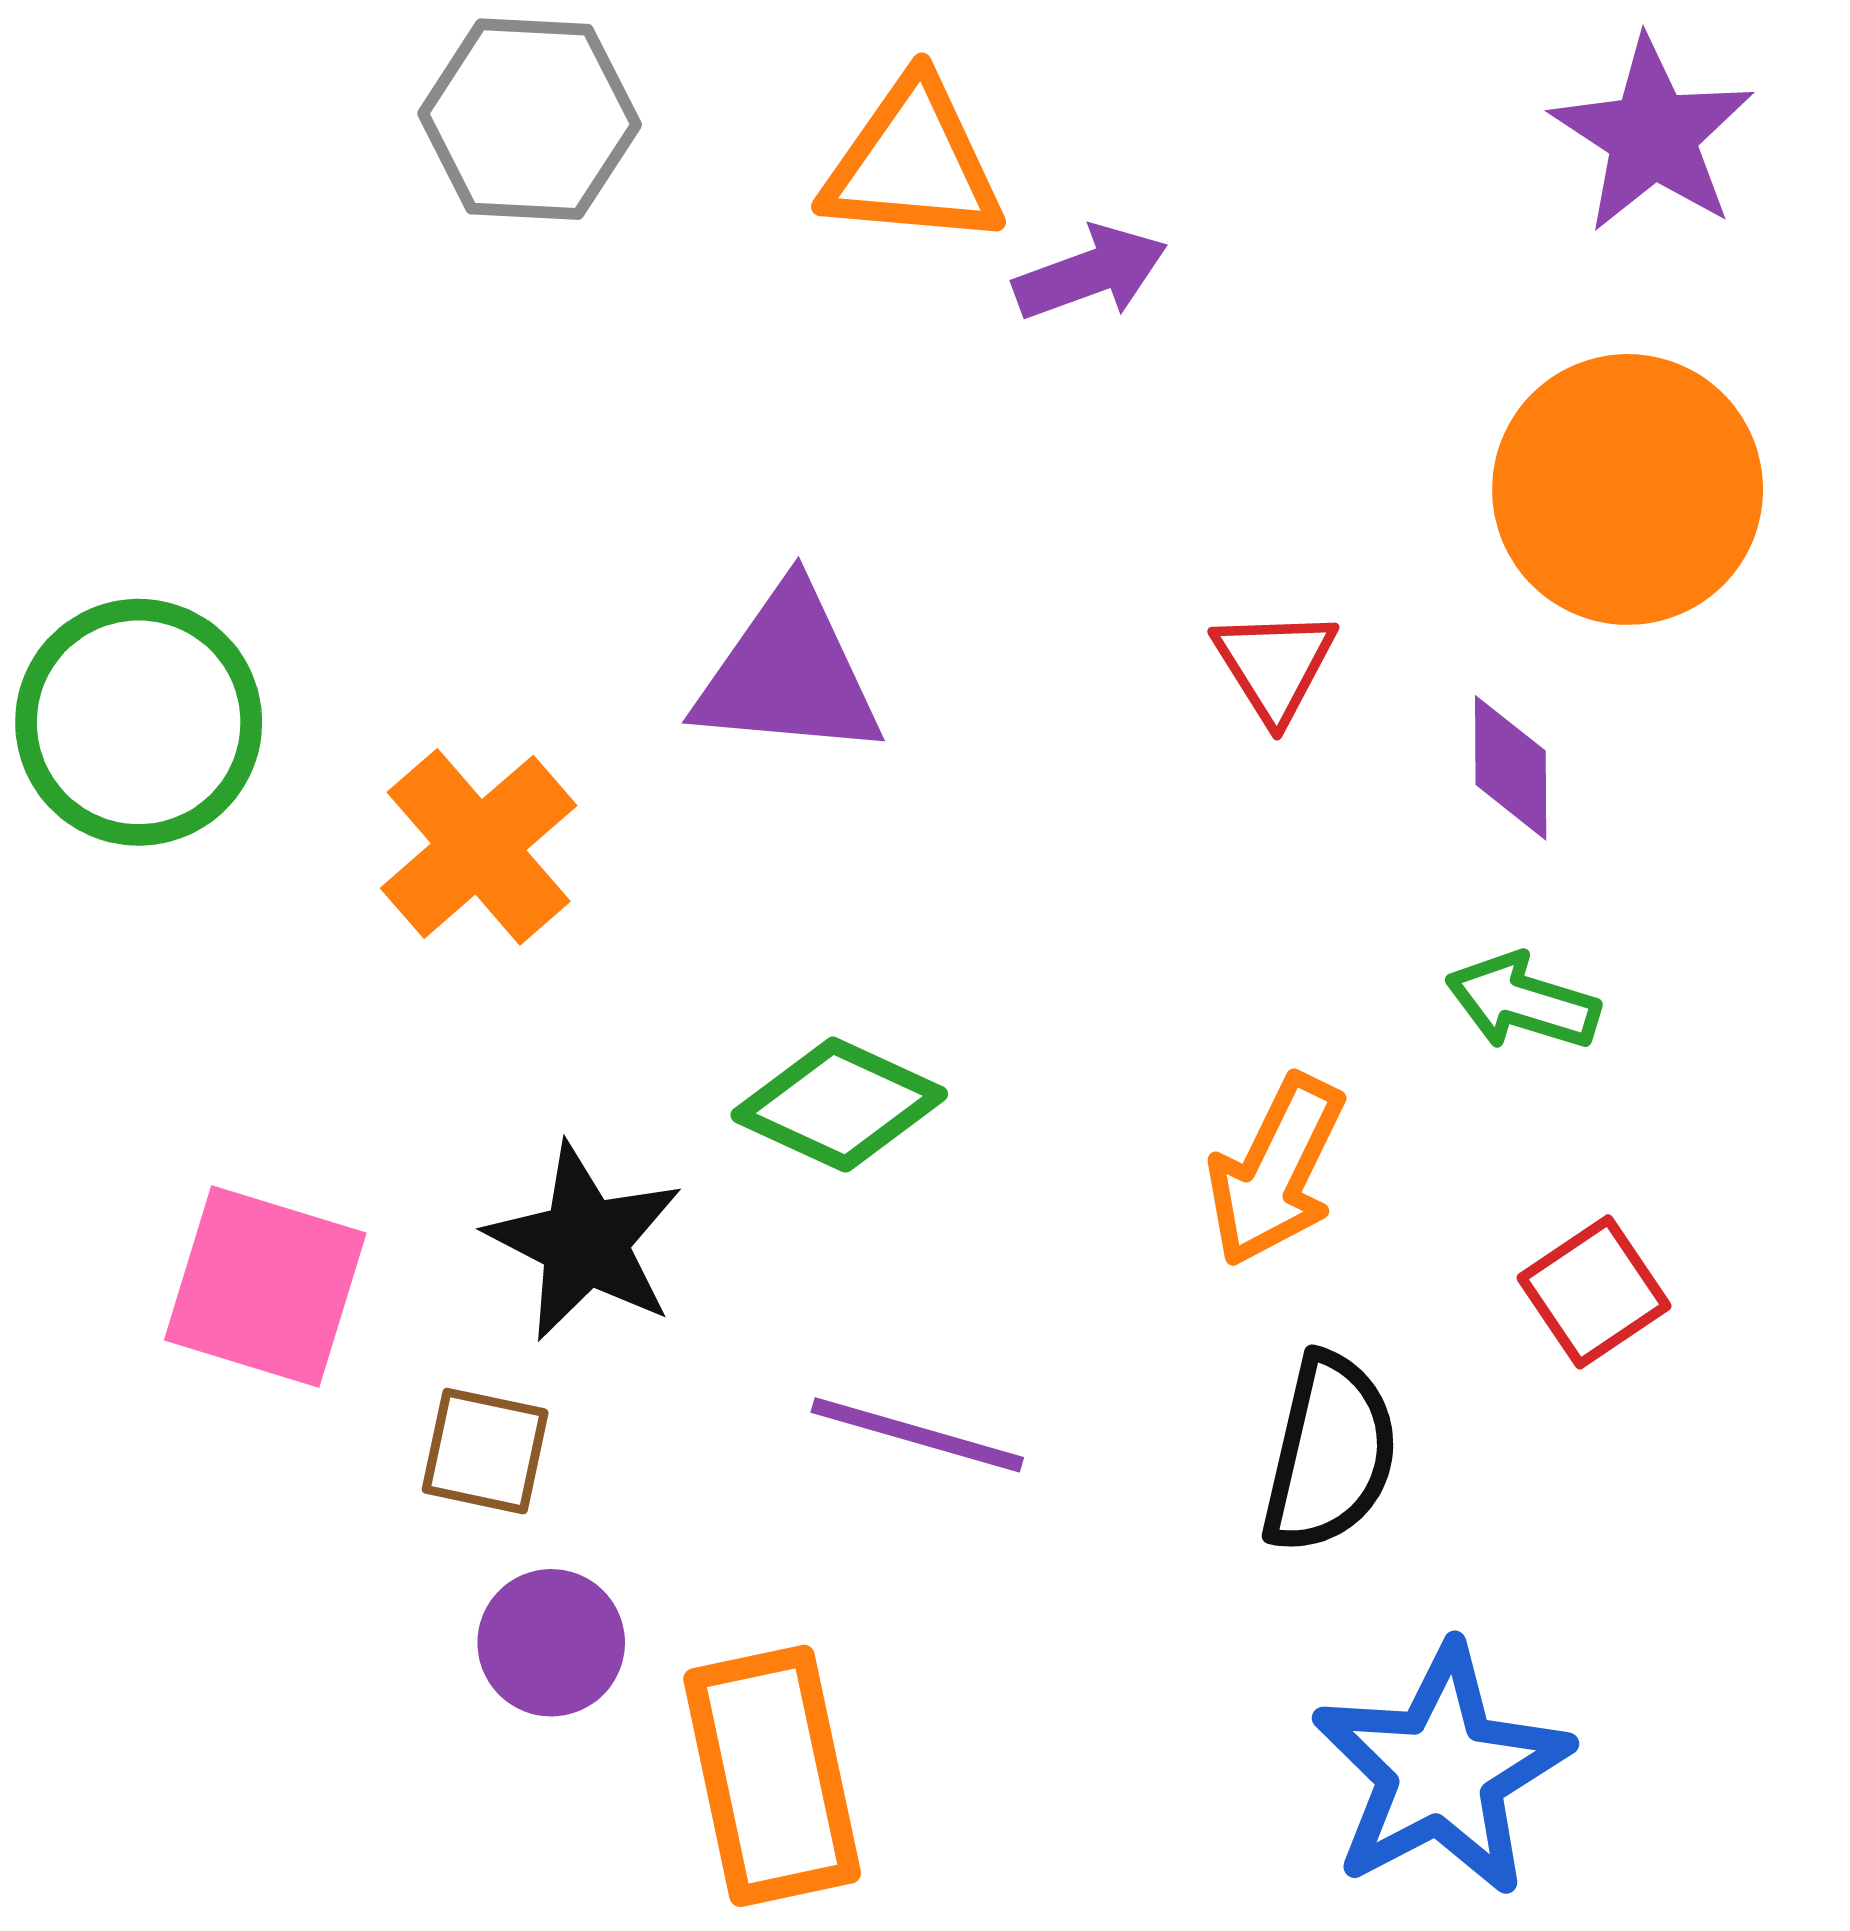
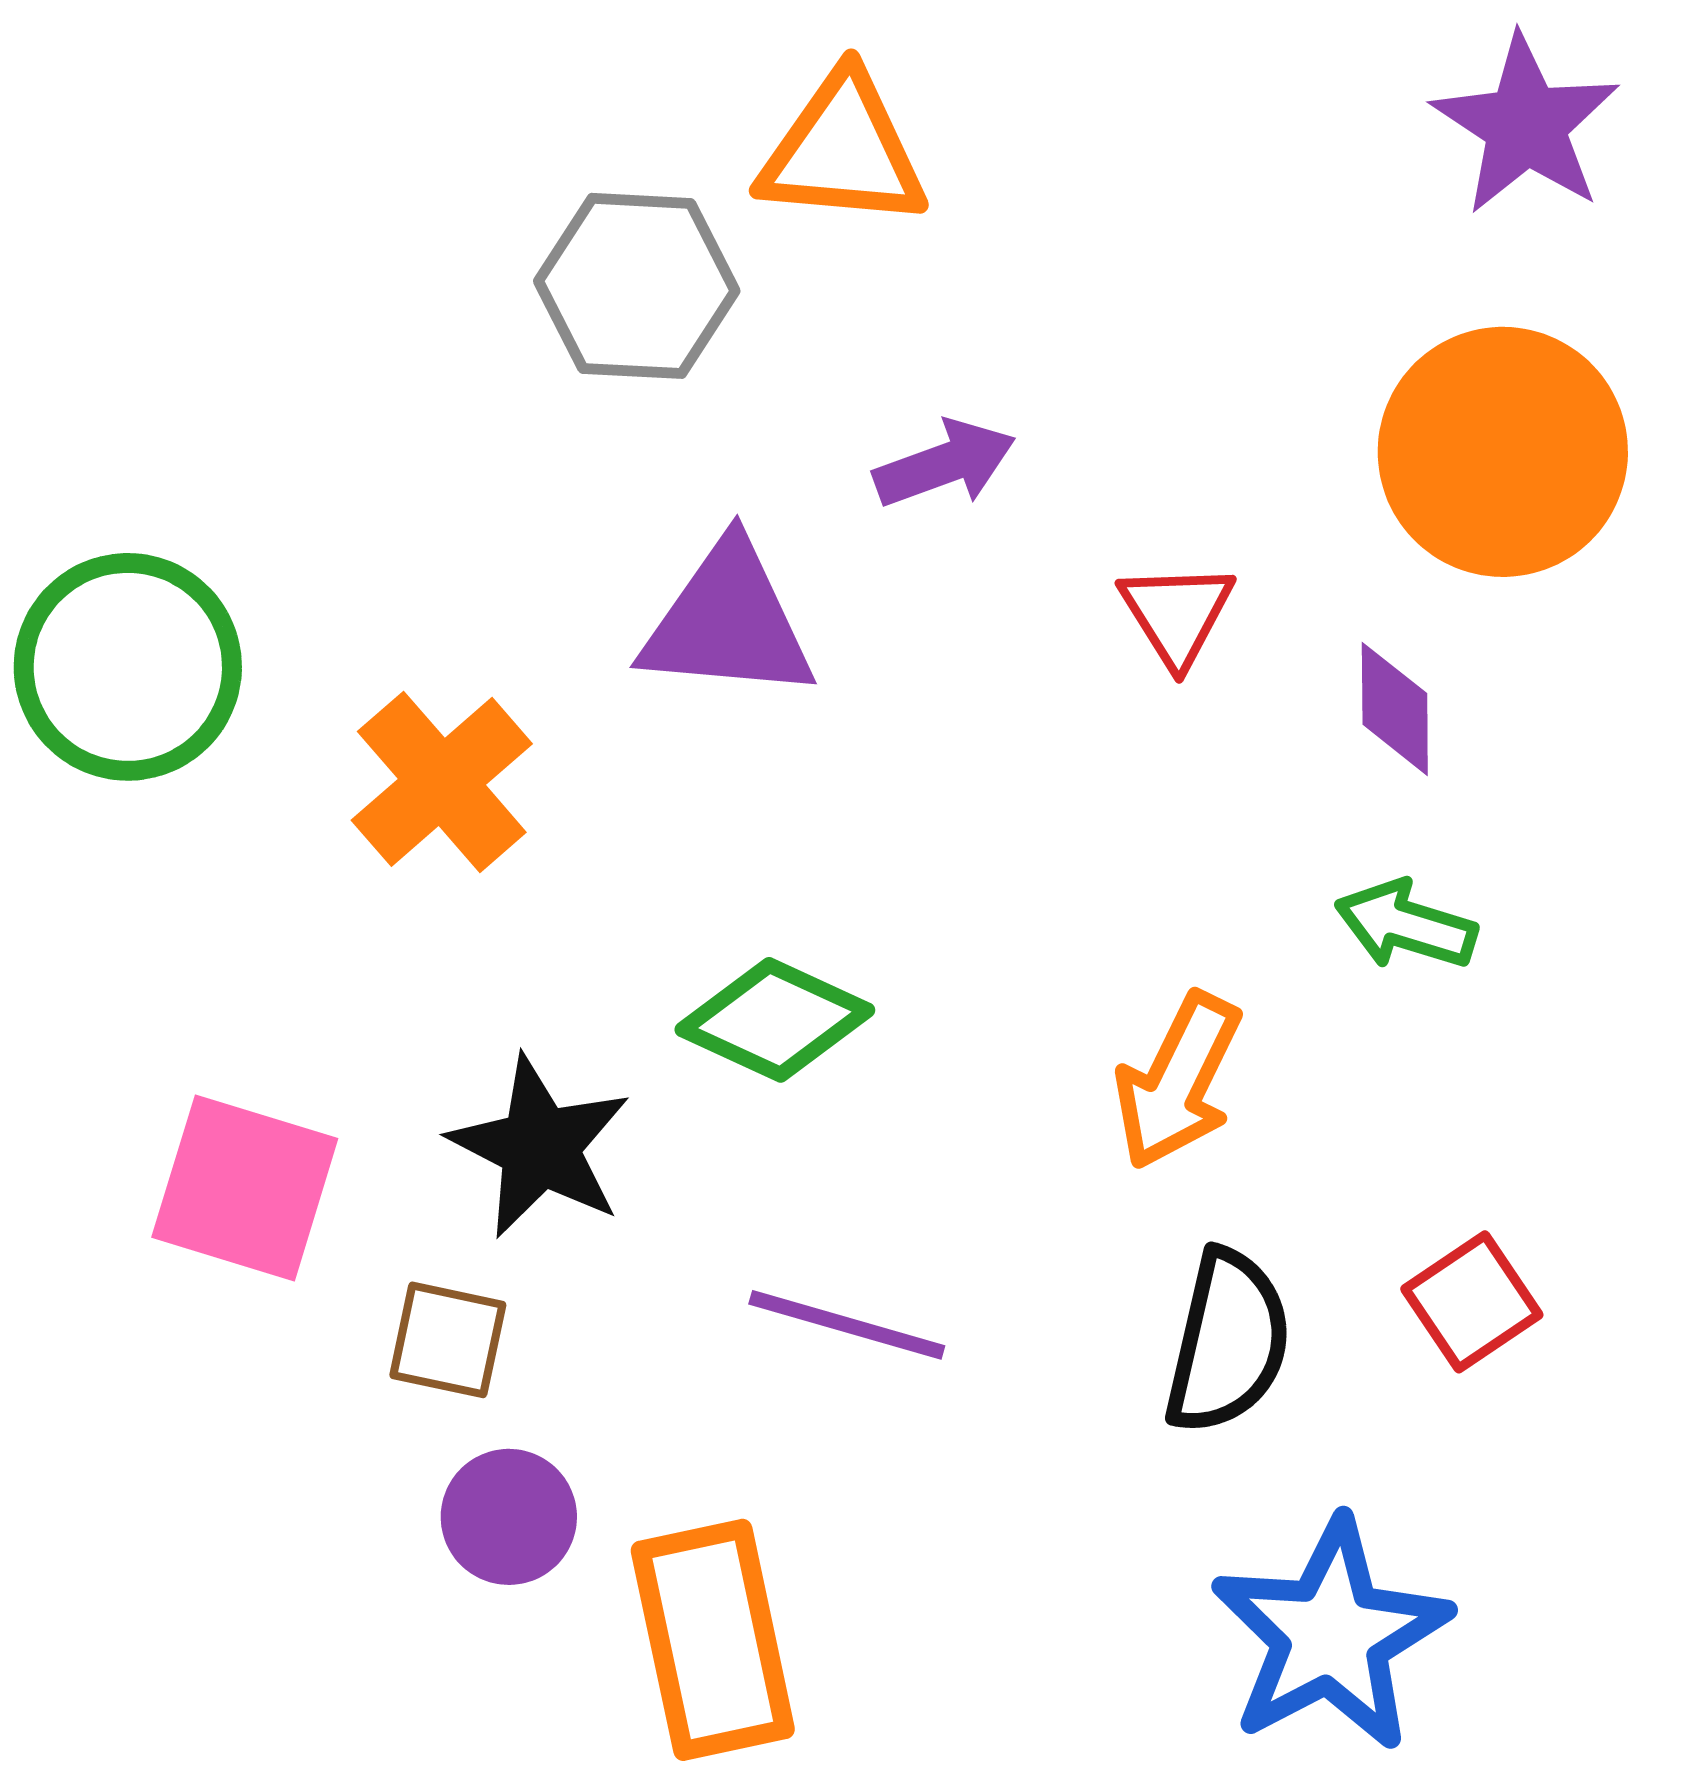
gray hexagon: (530, 119) -> (637, 286), moved
purple arrow: (1090, 273) -> (945, 464), moved
red square: (1594, 1292) -> (1472, 1302), moved

